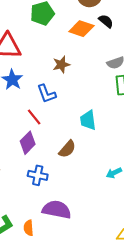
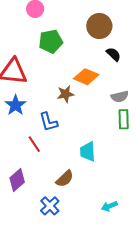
orange diamond: (81, 29) -> (86, 77), moved
purple diamond: (28, 143) -> (17, 180), moved
blue cross: (38, 175) -> (50, 206), moved, turned 30

